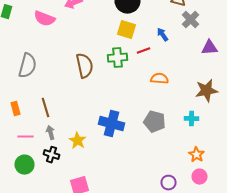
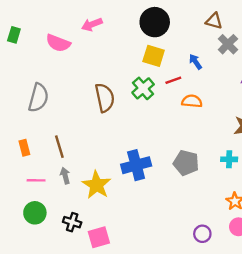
green cross: (118, 58) -> (143, 88), turned -36
orange semicircle: (160, 79) -> (192, 101), moved
blue cross: (112, 124) -> (136, 165), turned -30
yellow star: (78, 141) -> (97, 185), size x1.4
black cross: (52, 155) -> (72, 222), moved

